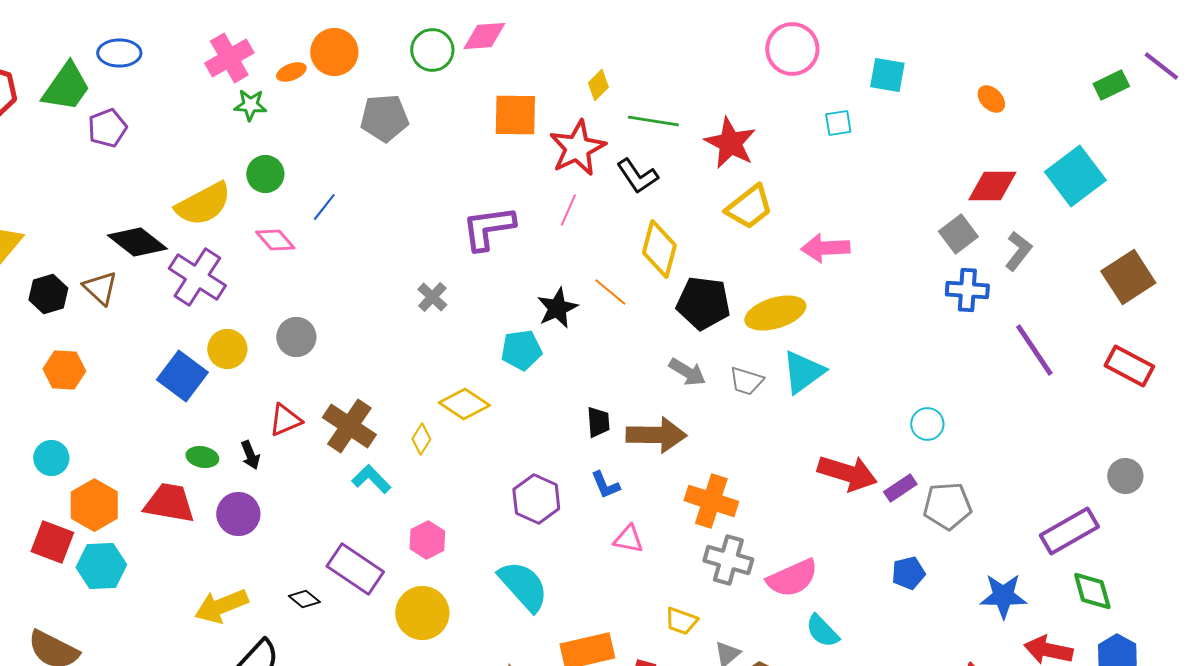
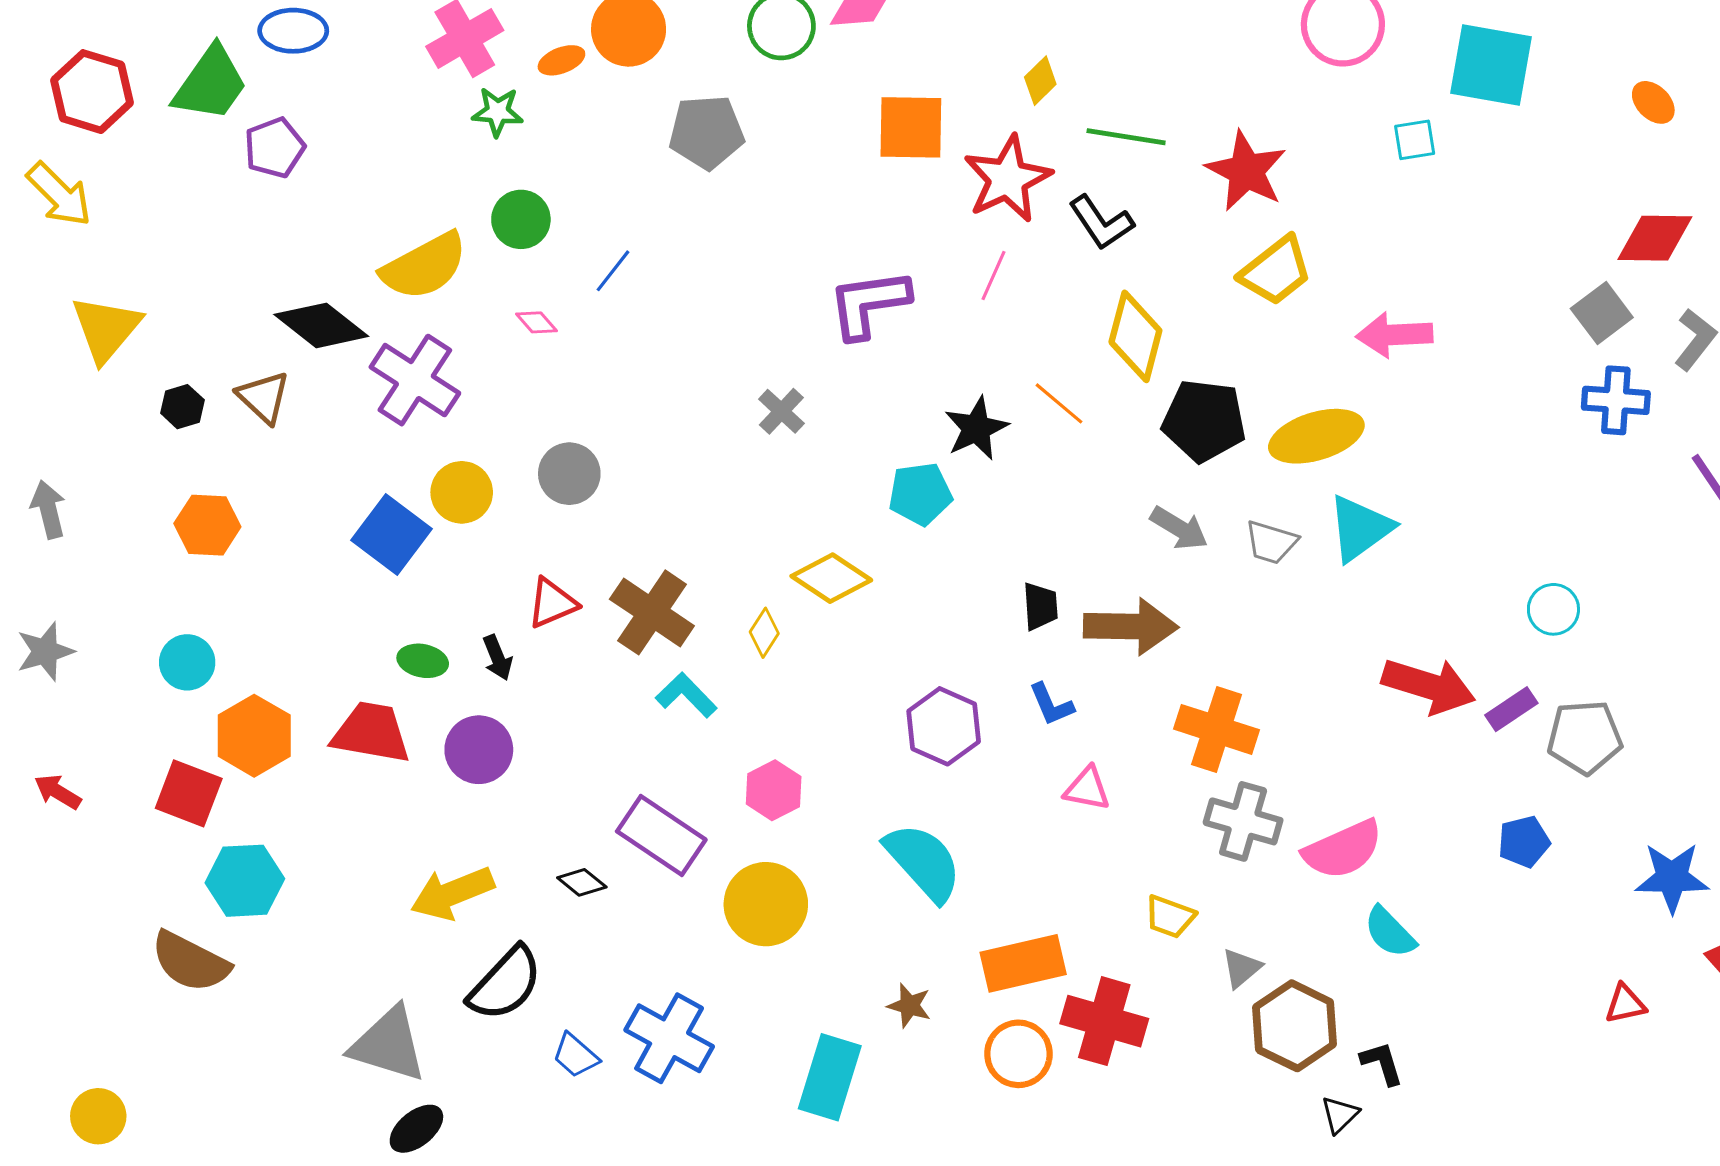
cyan square: (887, 75) -> (1491, 65), size x1.5
pink diamond: (275, 240) -> (537, 322), size x0.7
black hexagon: (48, 294) -> (182, 407), size x0.7
cyan hexagon: (101, 566) -> (245, 881), moved

